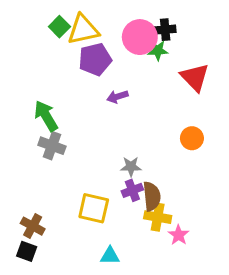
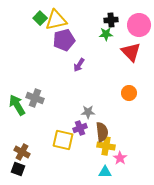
pink circle: (140, 37) -> (139, 25), moved
purple arrow: (117, 97) -> (79, 65), turned -40
green arrow: (46, 116) -> (17, 105), moved
purple cross: (132, 190) -> (80, 128), moved
cyan triangle: (110, 256) -> (105, 172), moved

